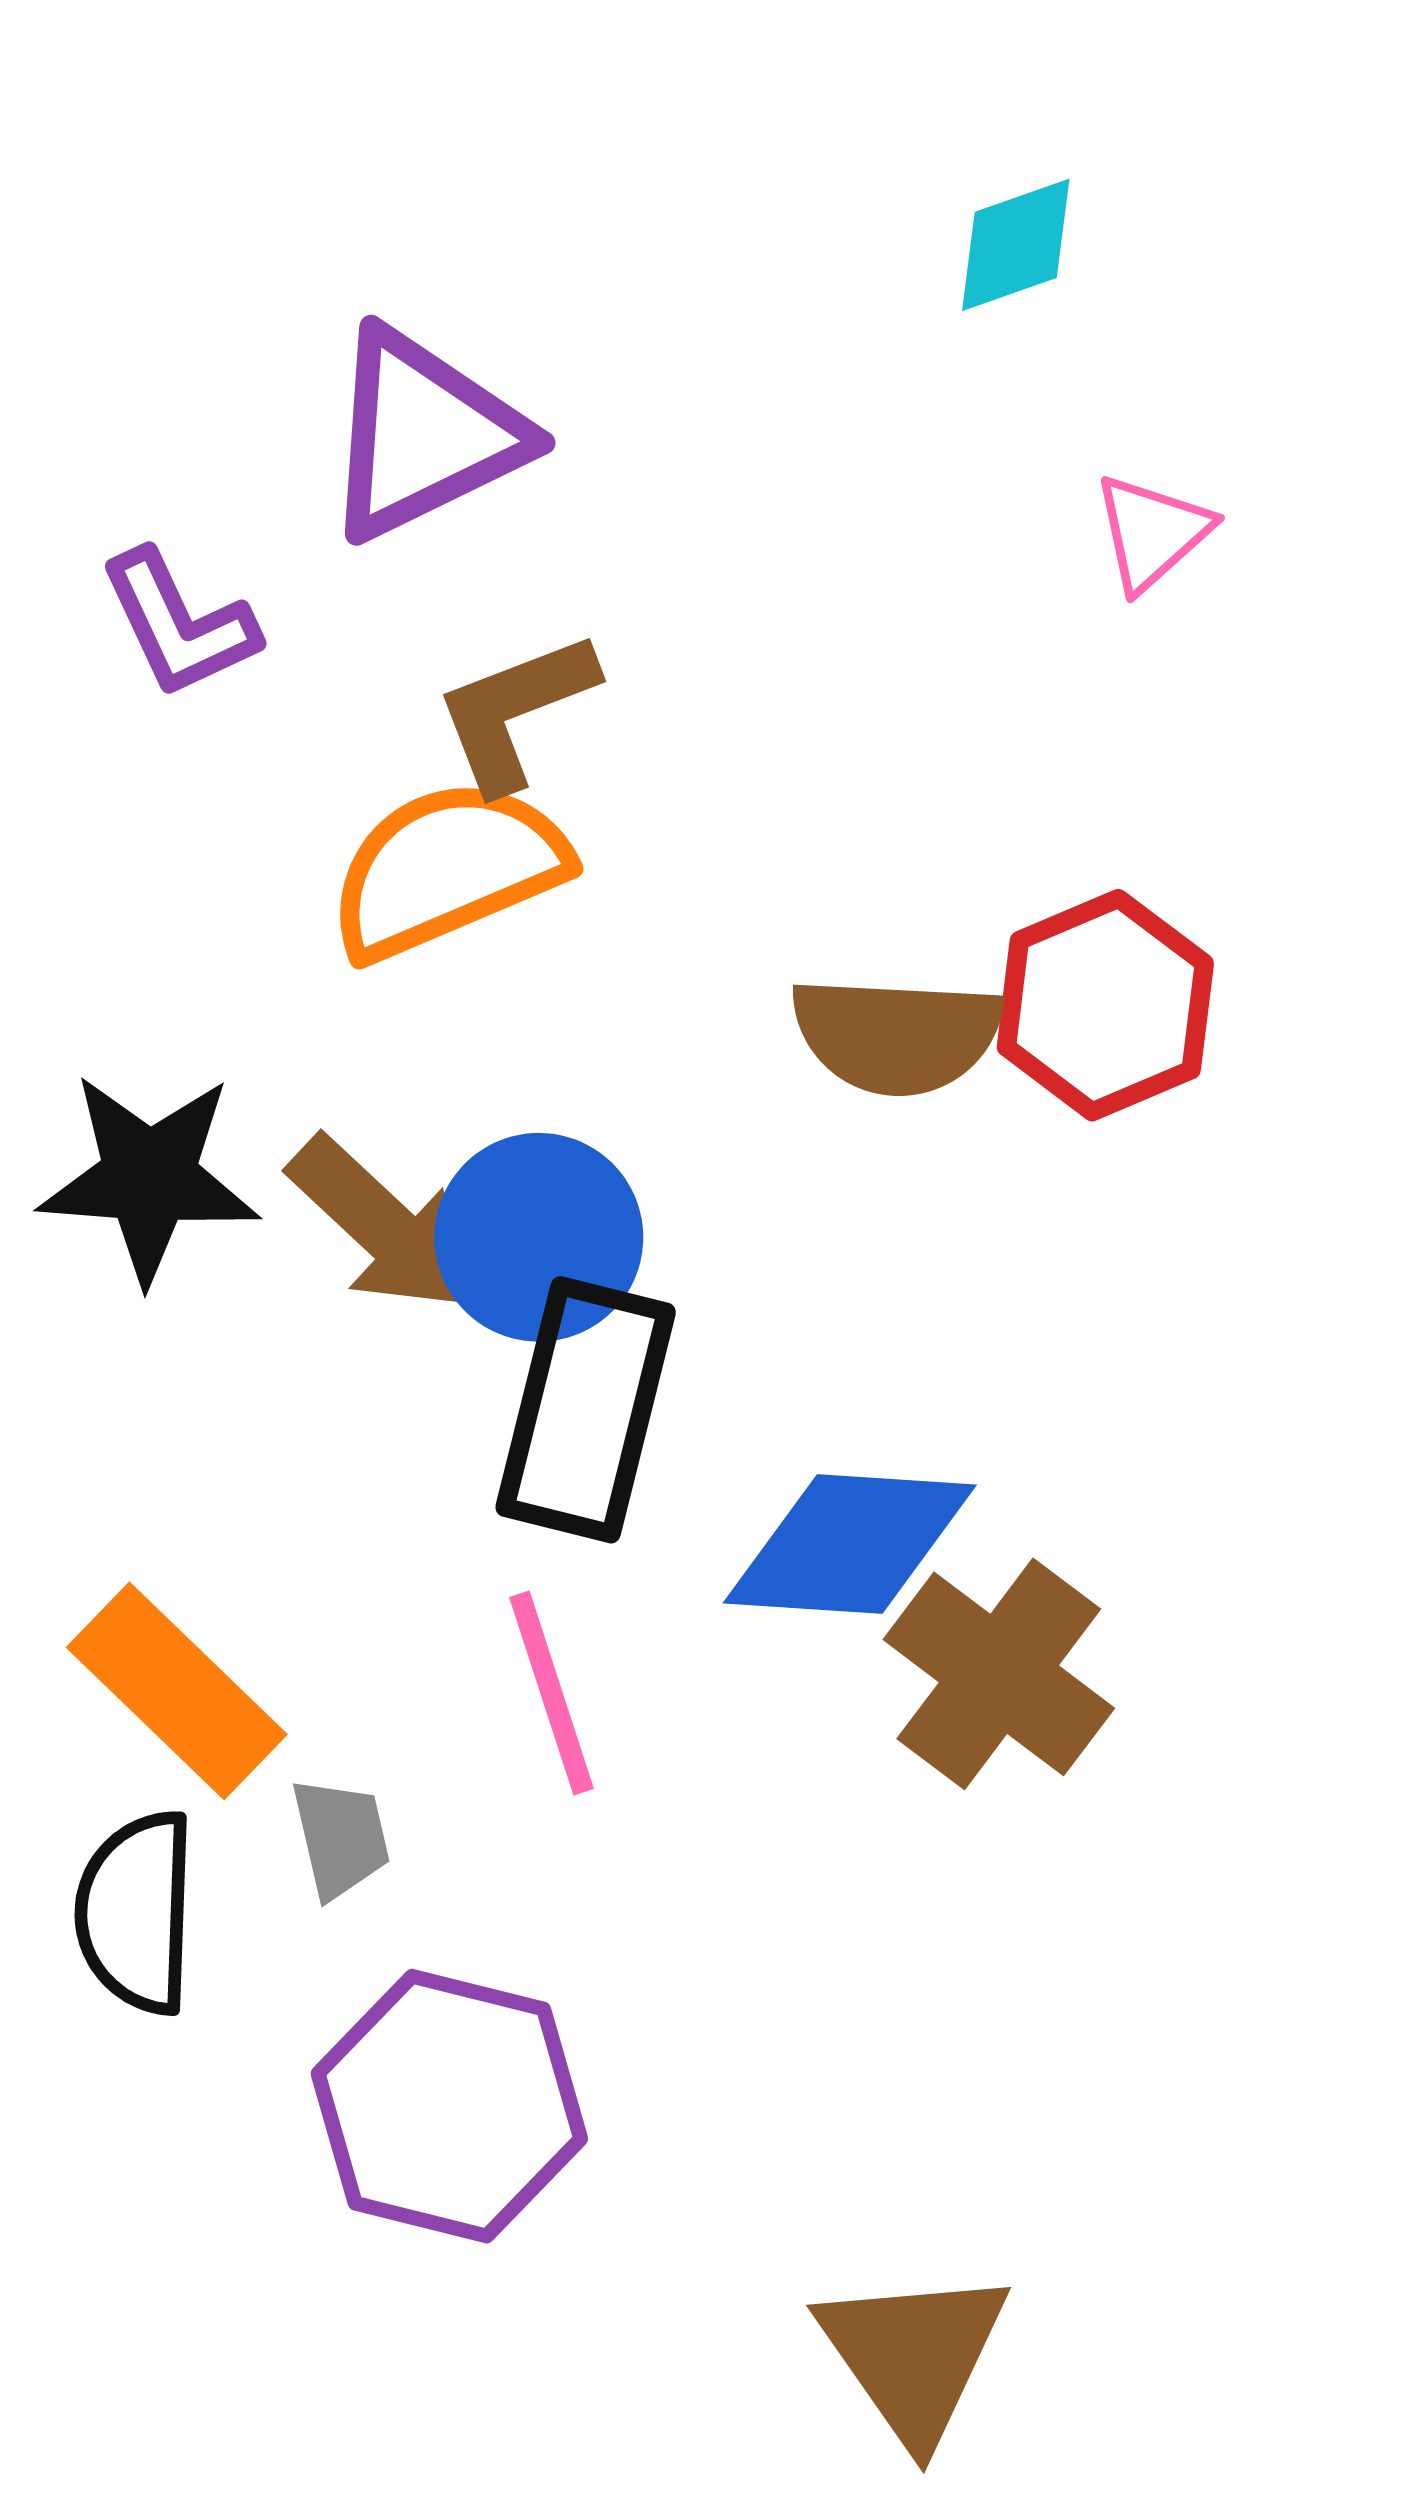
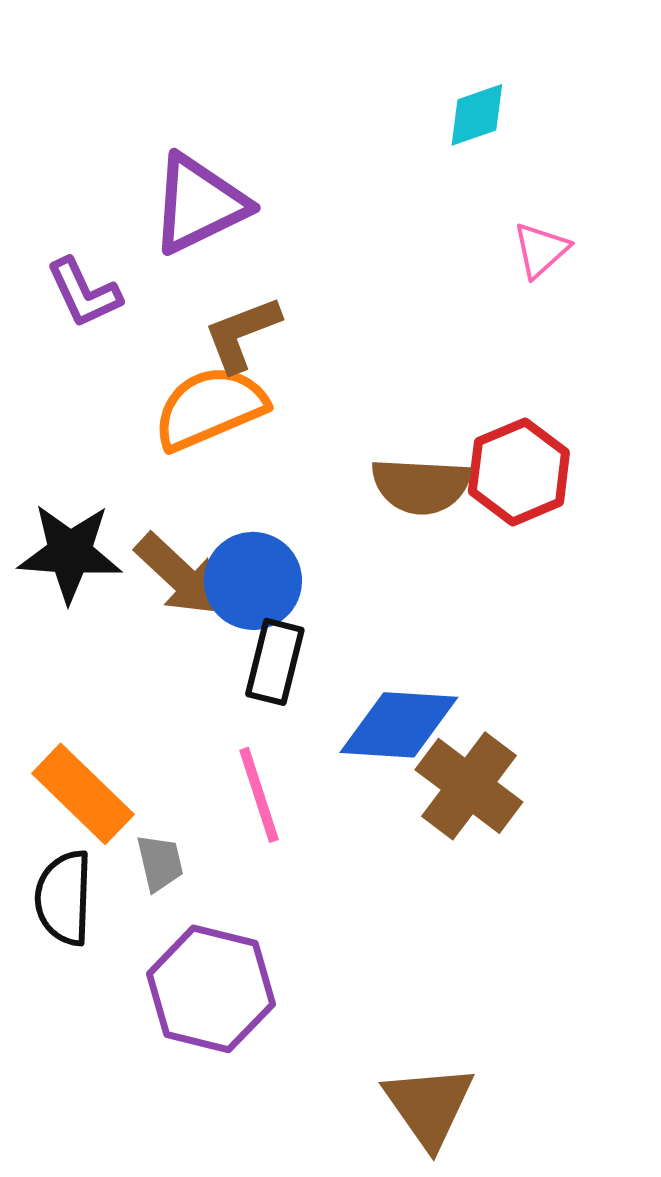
black rectangle: (586, 1410) -> (275, 662), size x0.7

